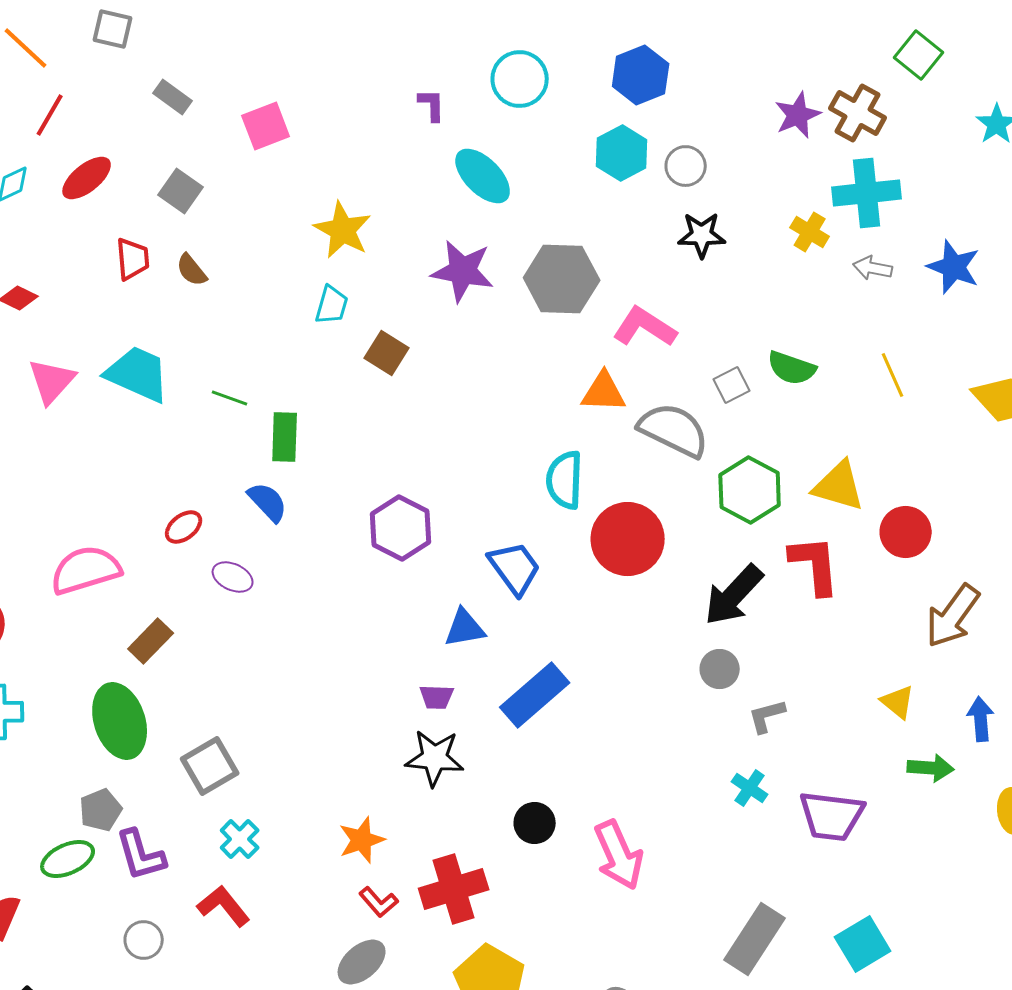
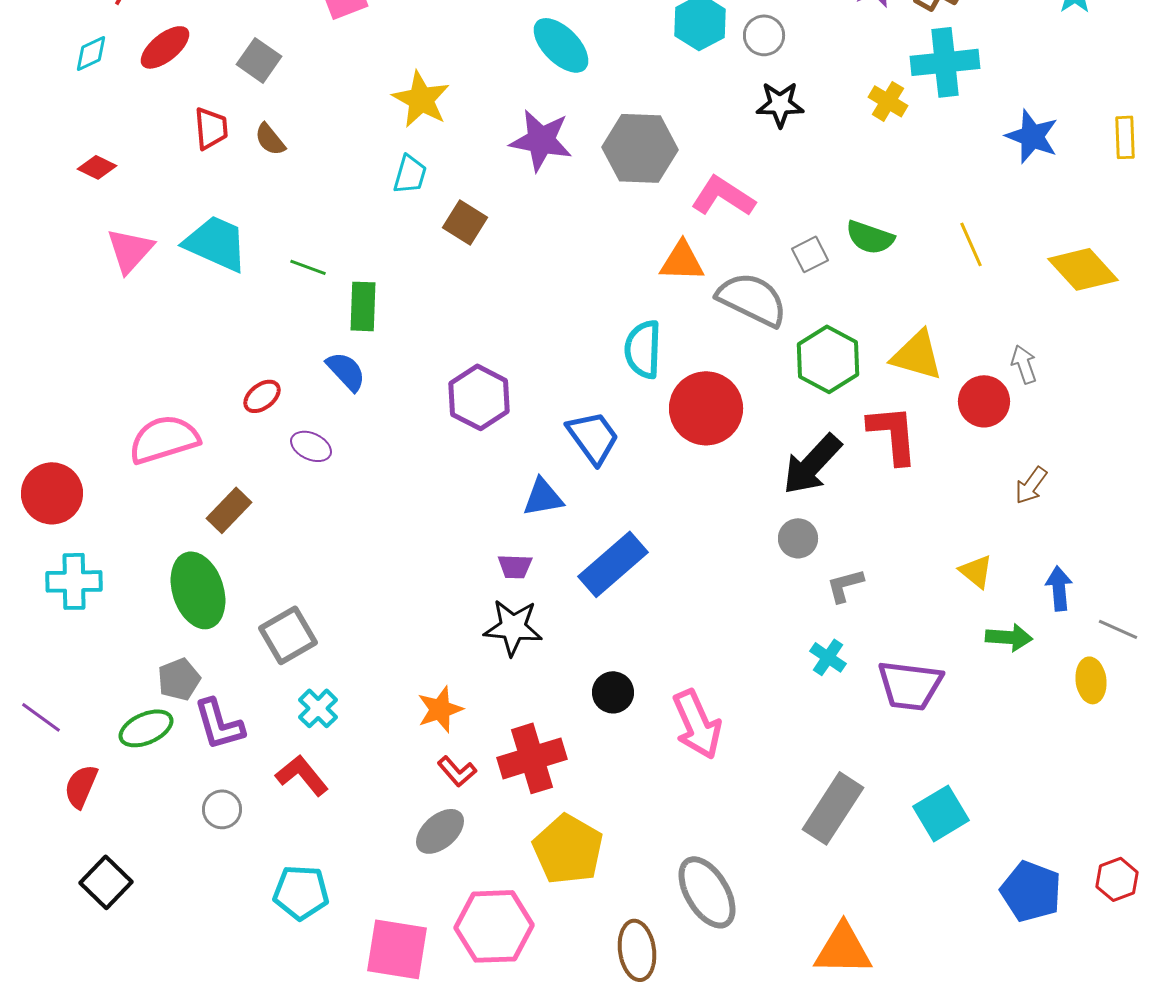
gray arrow: (873, 268) -> (1024, 364), moved, turned 60
brown arrow: (953, 616) -> (1031, 485), size x0.6

